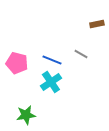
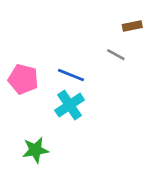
gray line: (81, 54) -> (116, 55), moved

